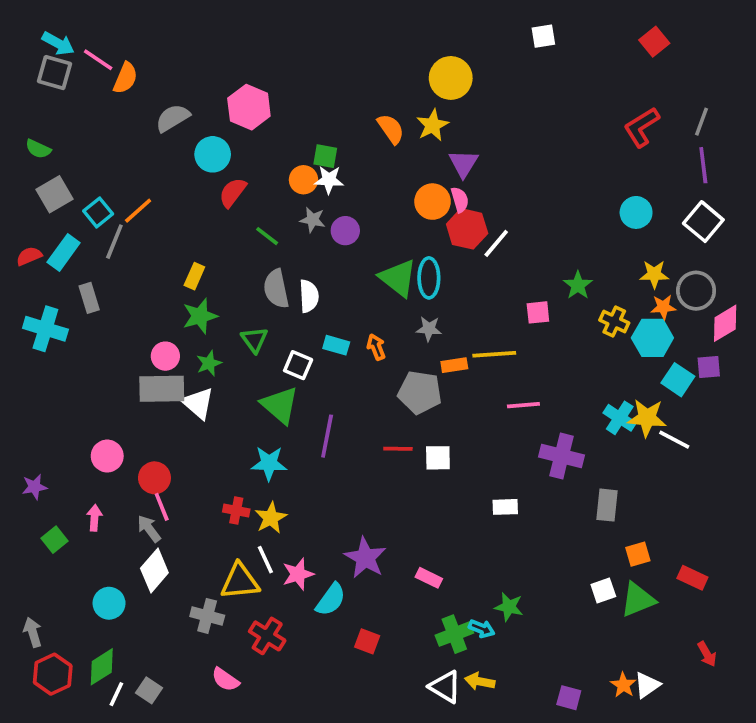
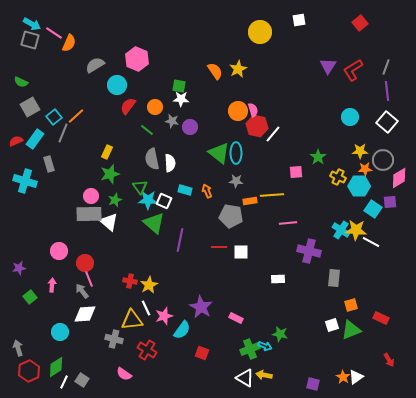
yellow circle: (451, 78) -> (260, 32), moved
purple triangle: (463, 163) -> (328, 66), moved
orange circle: (303, 180) -> (155, 107), moved
cyan star: (269, 463) -> (148, 200), moved
white diamond: (154, 571) -> (85, 314), turned 45

